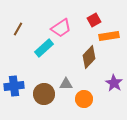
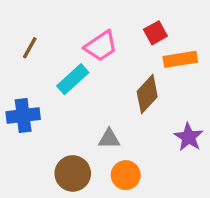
blue cross: (14, 86) -> (23, 116), moved
brown circle: (44, 94) -> (73, 173), moved
orange circle: (84, 99) -> (126, 175), moved

